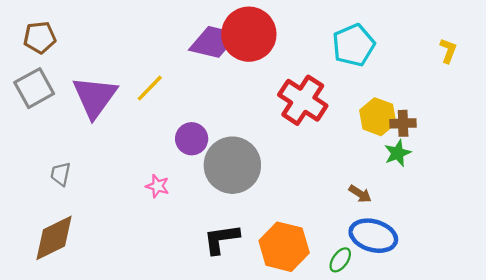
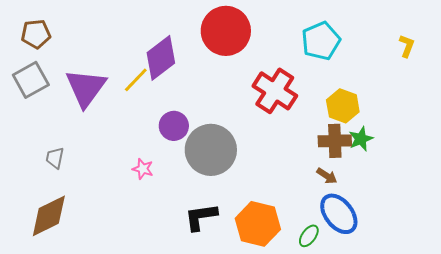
purple diamond: (214, 42) -> (161, 58), moved, turned -51
brown cross: (403, 123) -> (335, 141), moved, size x1.4
blue ellipse: (373, 236) -> (339, 214), turned 36

